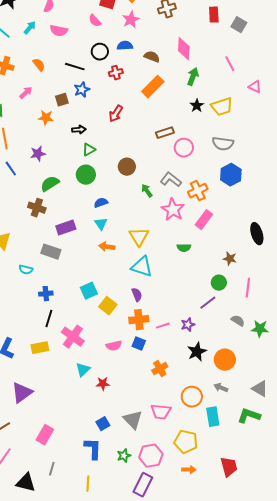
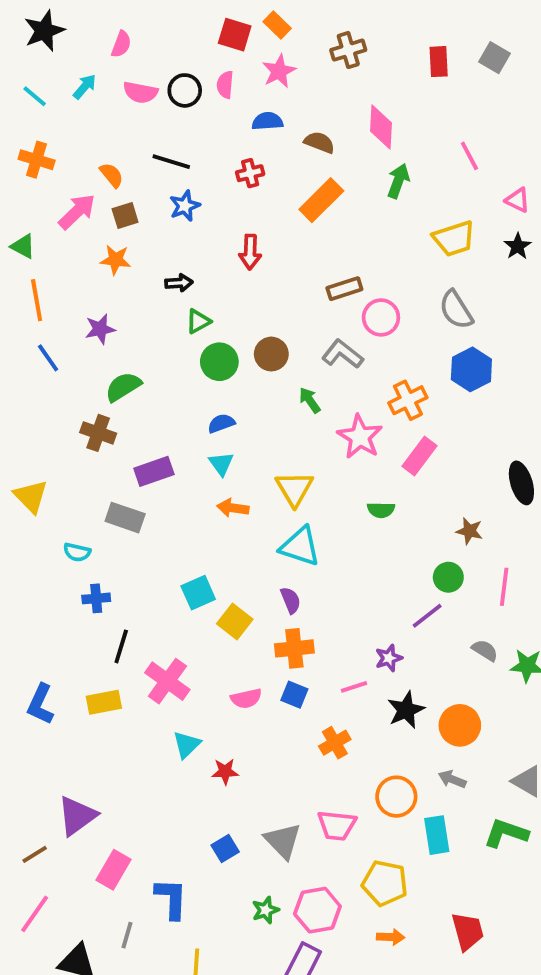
pink semicircle: (95, 21) -> (225, 85), moved, turned 48
gray square: (239, 25) -> (494, 58), moved
black circle: (100, 52) -> (185, 90), moved
orange semicircle: (39, 65) -> (112, 175), moved
pink arrow: (26, 93) -> (77, 212), size x1.5
brown square: (62, 100) -> (125, 215), moved
black star: (197, 106) -> (518, 246), moved
red arrow: (116, 114) -> (250, 252), turned -30
gray semicircle: (223, 144) -> (456, 310), turned 50
green circle: (86, 175) -> (219, 362), moved
gray L-shape: (171, 180) -> (342, 354), moved
blue cross: (46, 294) -> (96, 598), moved
pink line: (163, 326) -> (354, 687), moved
purple triangle: (22, 393) -> (77, 816), moved
blue L-shape: (93, 449) -> (171, 899), moved

